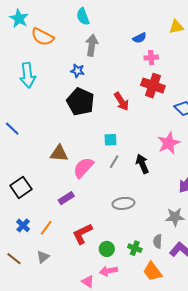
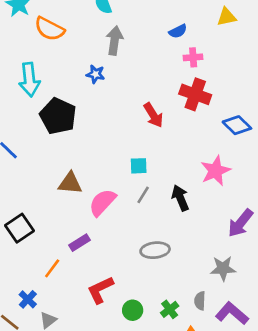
black pentagon: (80, 102) -> (58, 116), moved
blue cross: (23, 225) -> (28, 299), moved
orange line: (46, 228) -> (52, 268), moved
green cross: (135, 248) -> (170, 309), turned 32

